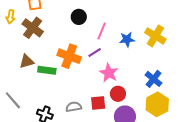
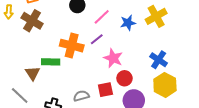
pink line: (102, 31) -> (102, 17), turned 30
yellow cross: (155, 36) -> (156, 16), turned 35
brown triangle: (27, 61) -> (33, 73), moved, turned -42

